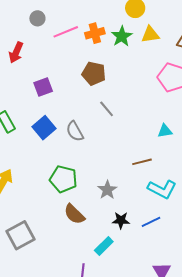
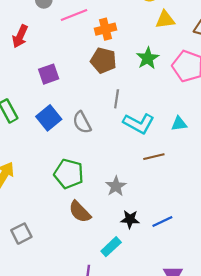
orange cross: (95, 33) -> (106, 29), moved
green star: (122, 36) -> (148, 58), moved
gray line: (107, 109) -> (117, 99), turned 48
cyan L-shape: (162, 189) -> (139, 123), moved
gray square: (20, 235) -> (21, 234), size x0.7

